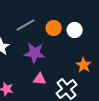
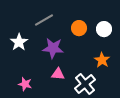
orange circle: (54, 28) -> (79, 28), moved
white circle: (75, 30) -> (104, 29), moved

